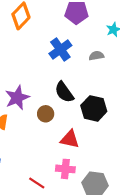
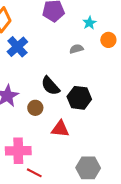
blue cross: (60, 50) -> (17, 47), moved
pink cross: (65, 169) -> (18, 151), moved, size x1.4

